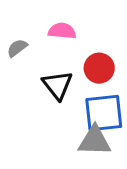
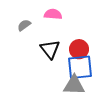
red circle: (99, 68) -> (79, 49), moved

